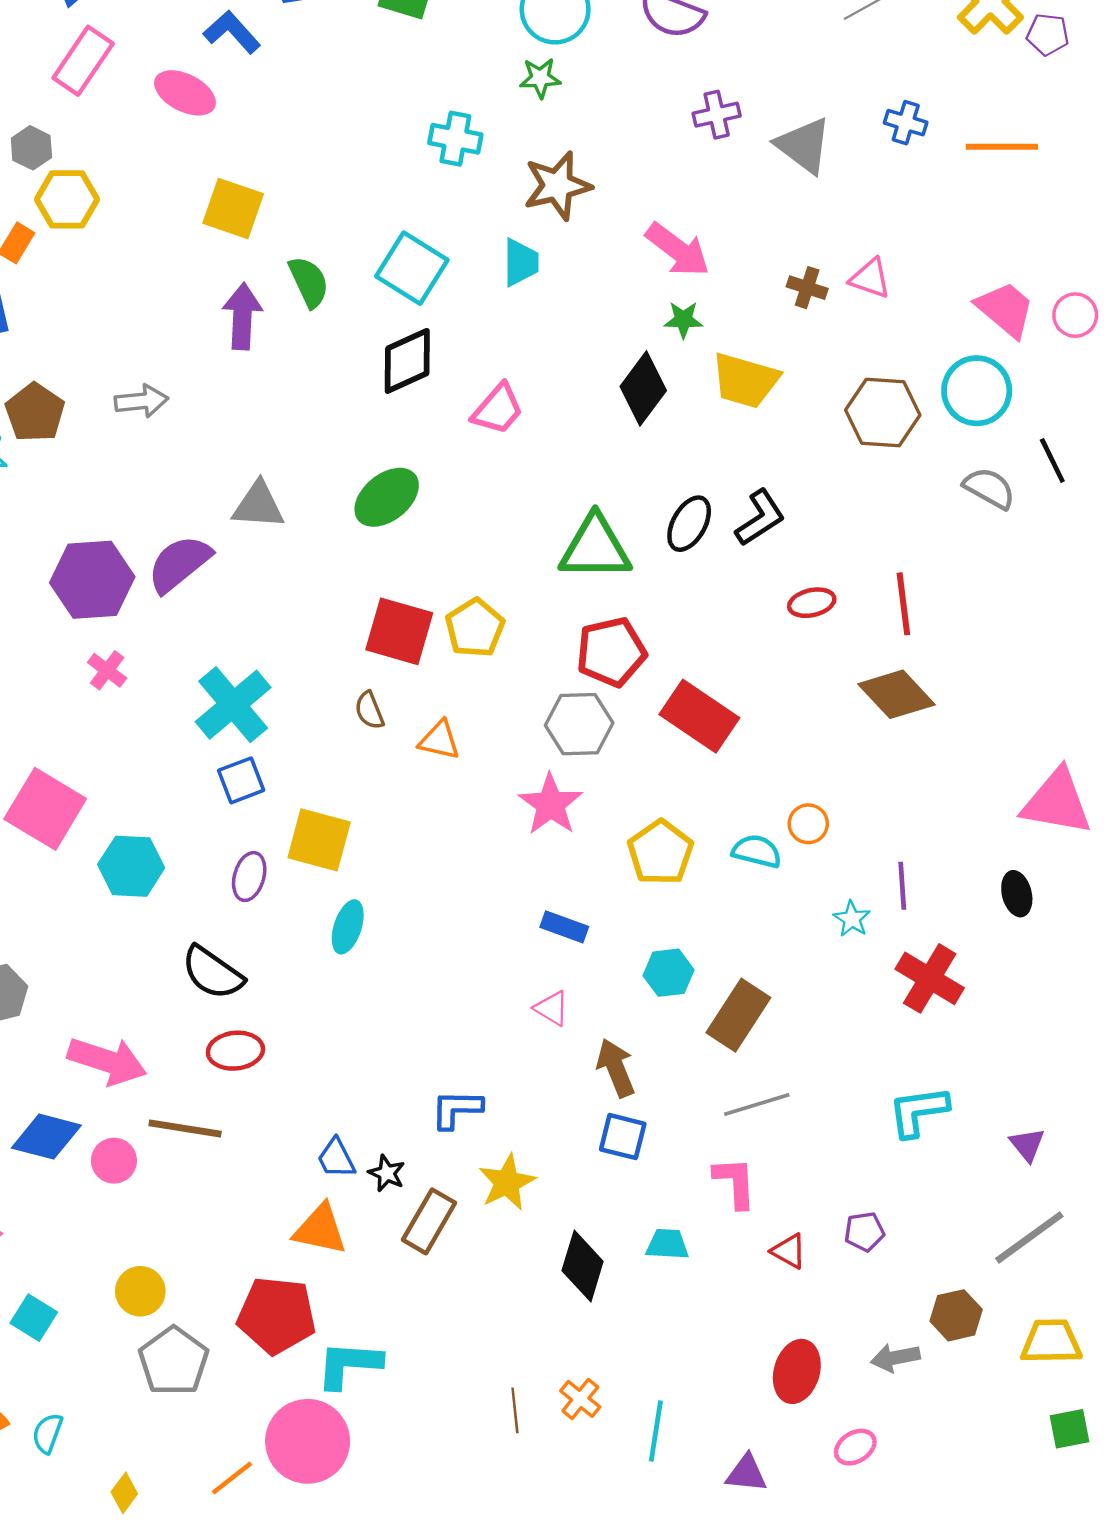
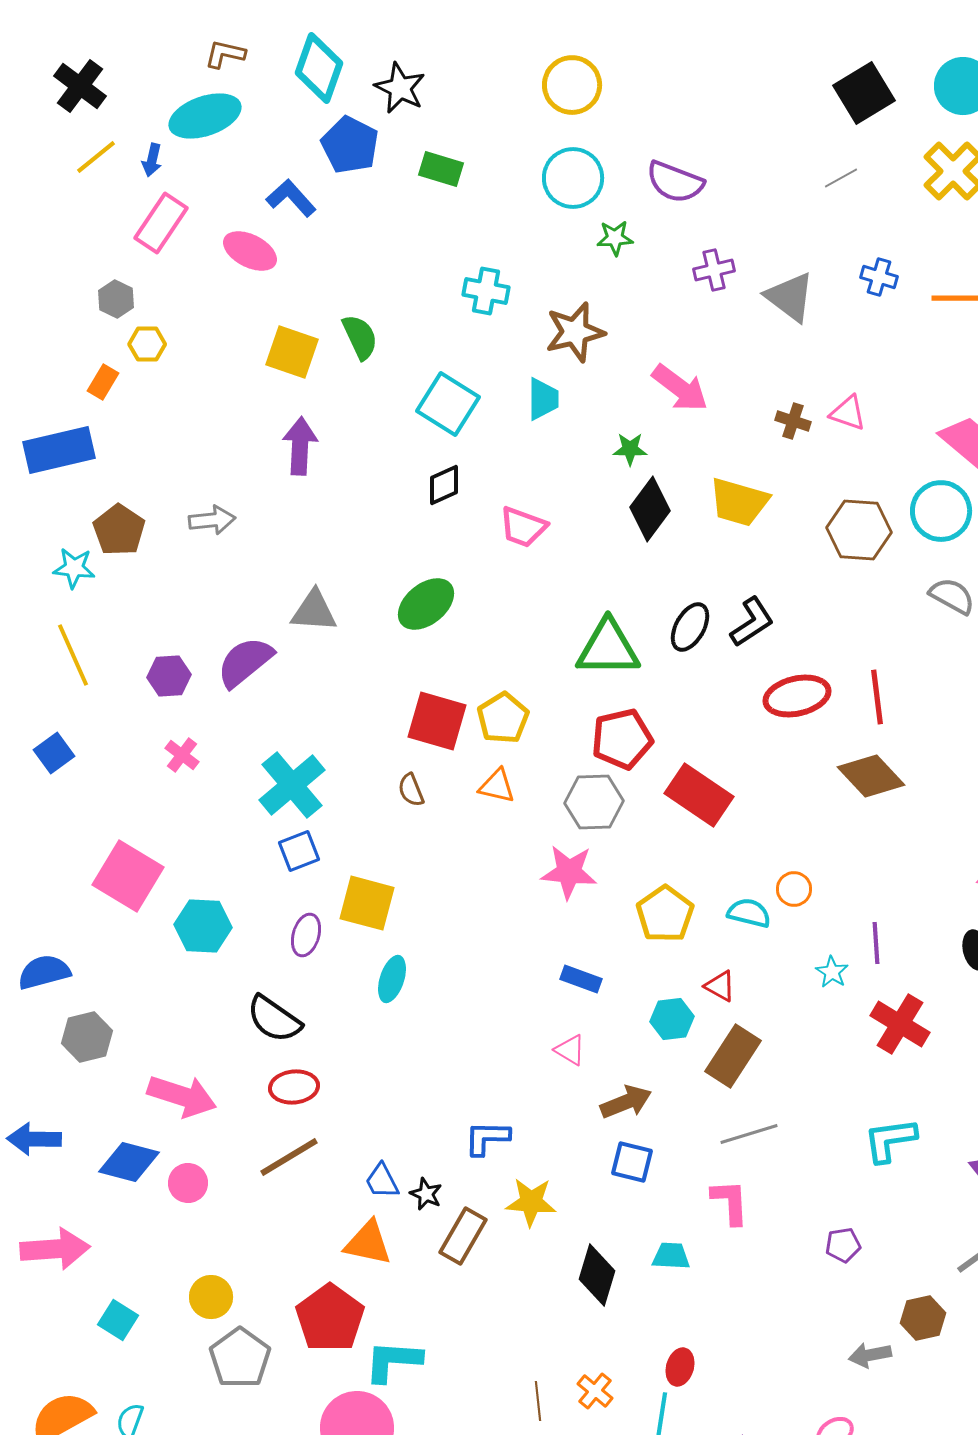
green star: (540, 78) -> (615, 238), moved
yellow hexagon: (67, 199) -> (147, 344), size x0.7
green semicircle: (309, 282) -> (360, 337), moved
green star: (683, 320) -> (630, 449), moved
black diamond: (407, 361) -> (444, 485), size x0.7
pink trapezoid: (498, 409) -> (523, 527), turned 69
purple hexagon: (92, 580) -> (169, 676), size x0.6
red ellipse: (812, 603) -> (797, 696), size x1.6
orange triangle: (439, 740) -> (497, 786), moved
pink star: (550, 804) -> (569, 872), turned -30
brown arrow: (616, 1068) -> (626, 1102), turned 90
brown line: (185, 1129) -> (289, 1157), moved, turned -40
yellow star: (507, 1182) -> (531, 1202), turned 30
red triangle: (789, 1251) -> (720, 986), moved
red pentagon: (277, 1315) -> (330, 1318), turned 30
red ellipse: (797, 1371) -> (680, 1367), moved, size x0.7

